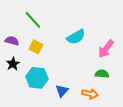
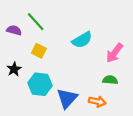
purple semicircle: (12, 41) -> (14, 30), moved
blue triangle: (62, 91) -> (67, 98), size x1.5

